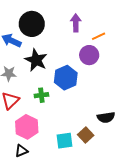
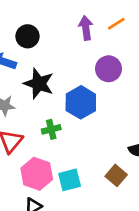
black circle: (32, 24) -> (27, 36), size x0.7
orange line: (99, 36) -> (116, 24), moved
cyan square: (65, 141) -> (70, 180), moved

